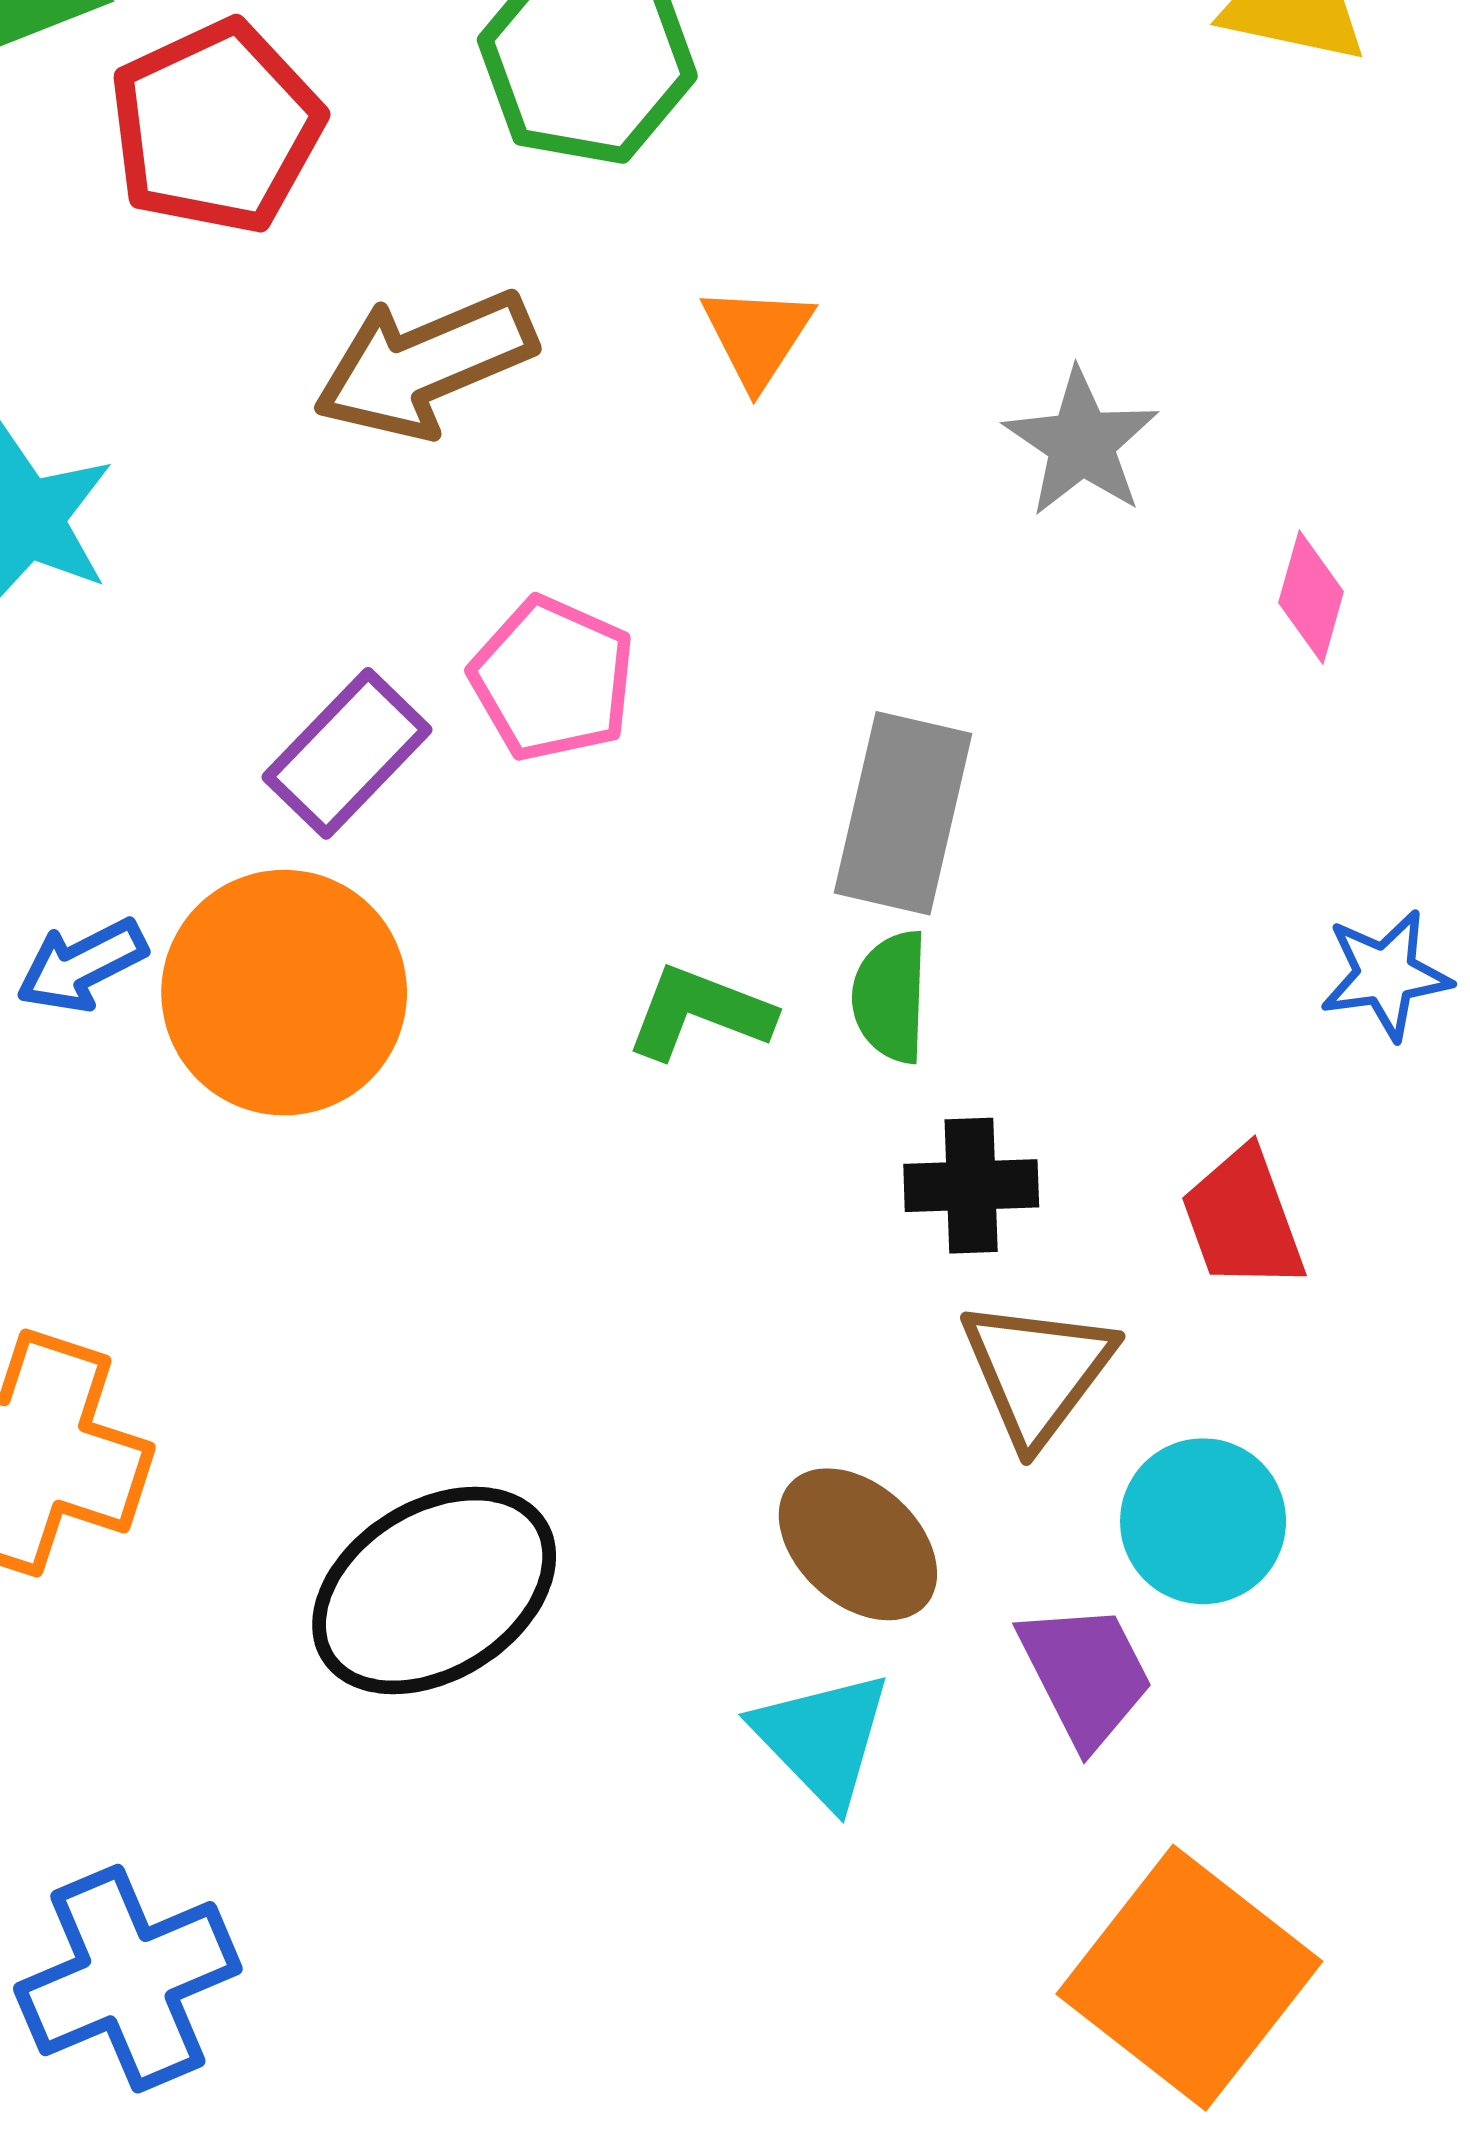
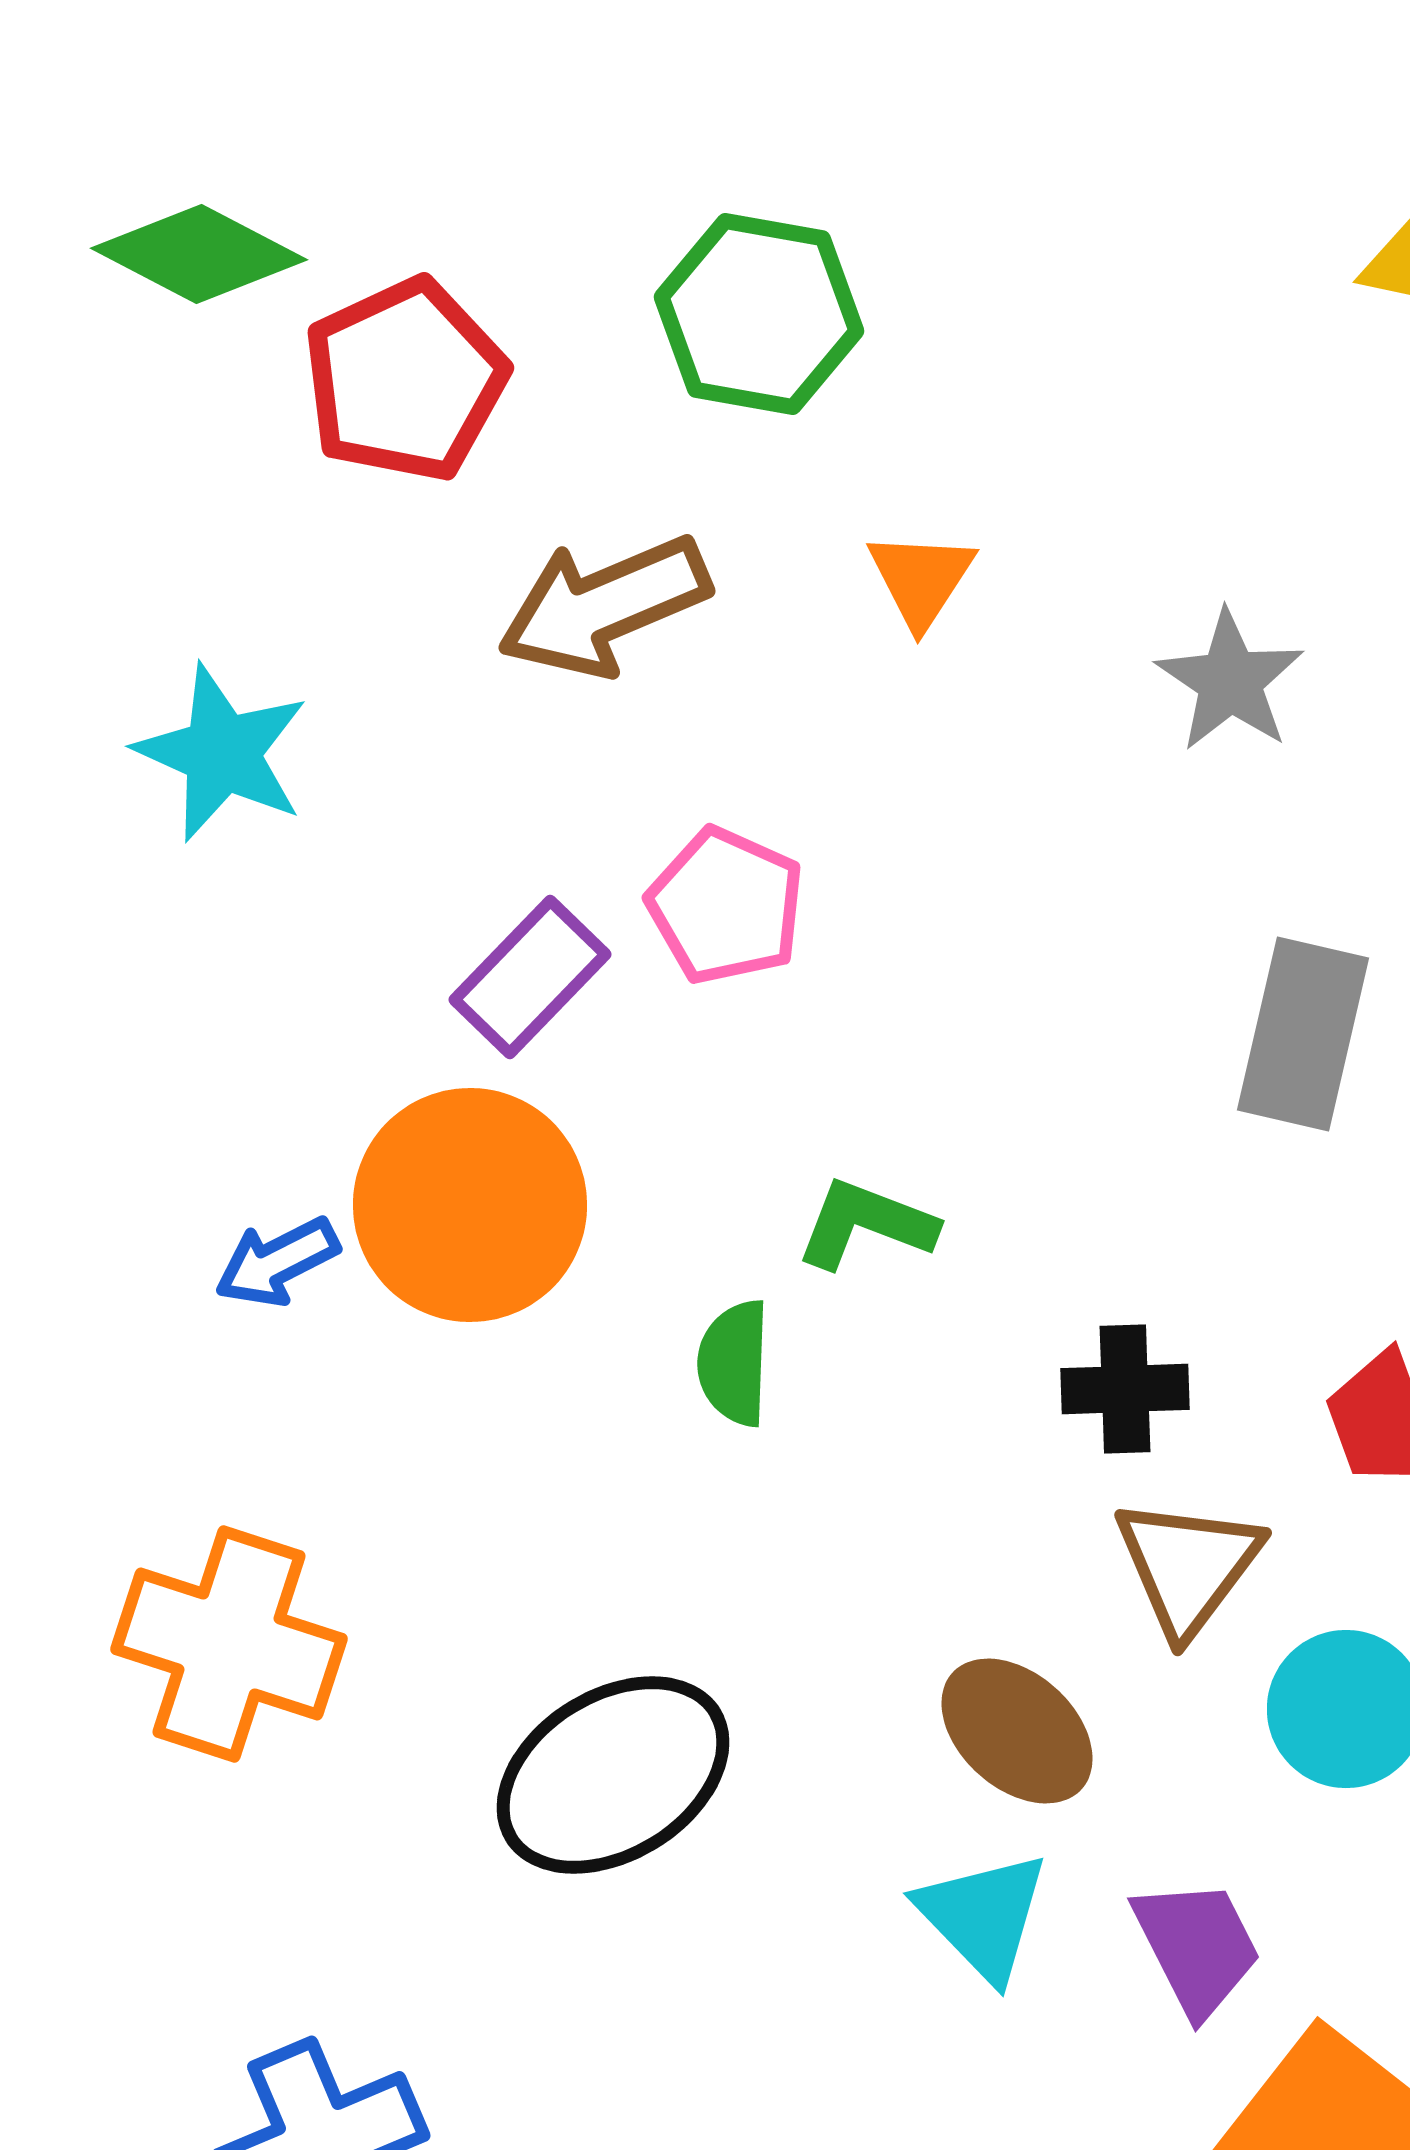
gray rectangle: (903, 813) -> (1303, 1034), moved
blue arrow: (82, 965) -> (277, 1262), moved
green semicircle: (890, 997) -> (734, 1363), moved
purple trapezoid: (1086, 1674) -> (1197, 1947), moved

